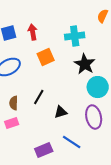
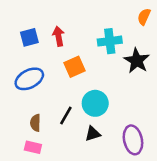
black star: (85, 64) -> (137, 61), moved
cyan circle: (98, 87) -> (95, 103), moved
pink rectangle: (12, 123) -> (33, 147), turned 32

